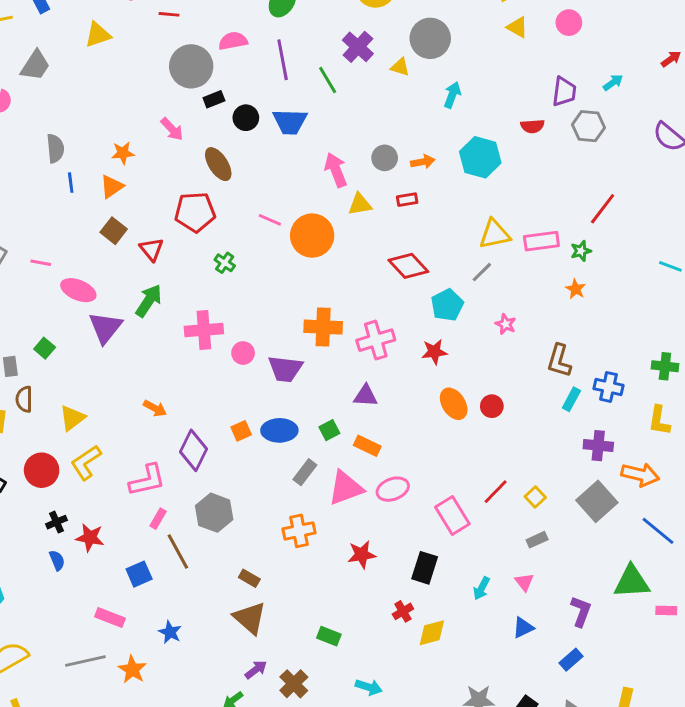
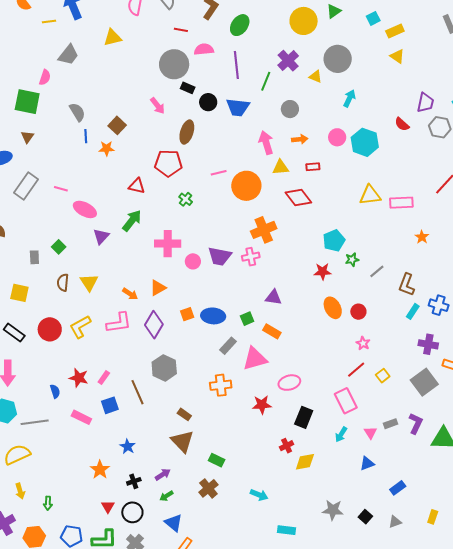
red line: (169, 14) -> (181, 30), moved
pink circle: (569, 23) -> (337, 137), moved
green line: (328, 80) -> (266, 81), turned 48
black rectangle: (214, 99) -> (188, 88), turned 40
red semicircle: (533, 126) -> (402, 124), turned 42
gray semicircle: (55, 148) -> (77, 112), turned -30
orange star: (123, 153) -> (107, 148), moved
gray circle: (385, 158) -> (290, 109), moved
orange arrow: (423, 162) -> (300, 139), moved
brown ellipse: (218, 164) -> (187, 132), turned 45
orange triangle: (112, 187) -> (158, 288), moved
pink line: (270, 220) -> (219, 173), turned -42
brown square: (114, 231) -> (117, 125), moved
red triangle: (151, 249) -> (137, 186), turned -42
green star: (581, 251) -> (352, 260), moved
red diamond: (408, 266) -> (298, 197), moved
gray line: (482, 272) -> (377, 271), moved
pink star: (506, 324) -> (363, 343), moved
orange cross: (323, 327) -> (264, 230), moved, turned -30
purple triangle: (105, 328) -> (101, 236), size x0.7
pink cross: (376, 340) -> (251, 257), moved, size x0.7
purple trapezoid: (285, 369) -> (220, 256), moved
brown semicircle: (24, 399) -> (63, 283), moved
yellow triangle: (72, 418) -> (89, 282), moved, turned -30
pink L-shape: (147, 480) -> (119, 323), moved
pink ellipse: (393, 489) -> (289, 383), moved
pink rectangle: (452, 516) -> (346, 401), moved
pink rectangle: (158, 519) -> (104, 377), moved
black cross: (56, 522) -> (134, 481), moved
gray rectangle: (537, 540) -> (391, 424), moved
purple L-shape: (581, 611) -> (416, 423), moved
pink rectangle: (110, 618) -> (81, 417), moved
green rectangle: (329, 636) -> (217, 460), moved
gray line: (85, 661) -> (35, 422), moved
purple arrow: (256, 670) -> (163, 474), moved

